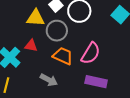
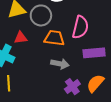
gray arrow: (49, 80) -> (60, 64), moved

